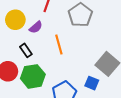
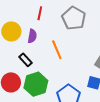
purple semicircle: (36, 27) -> (32, 36), turned -32

